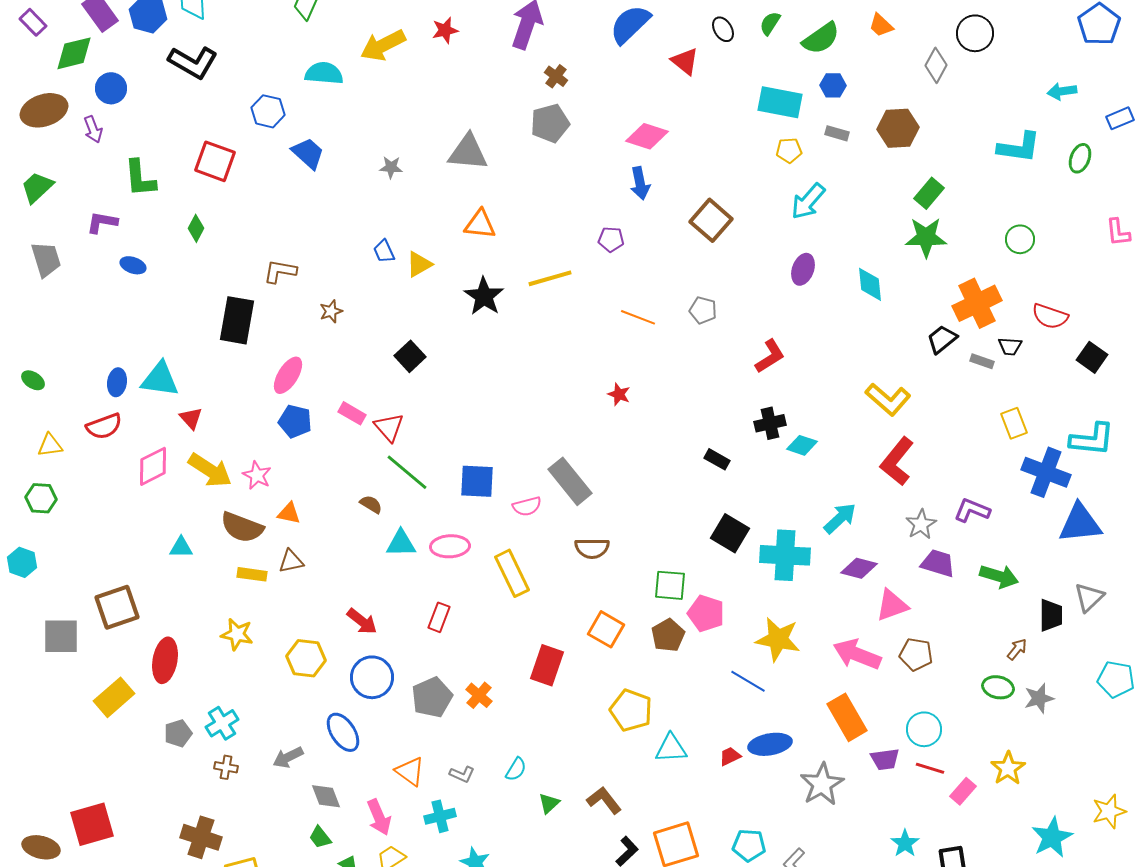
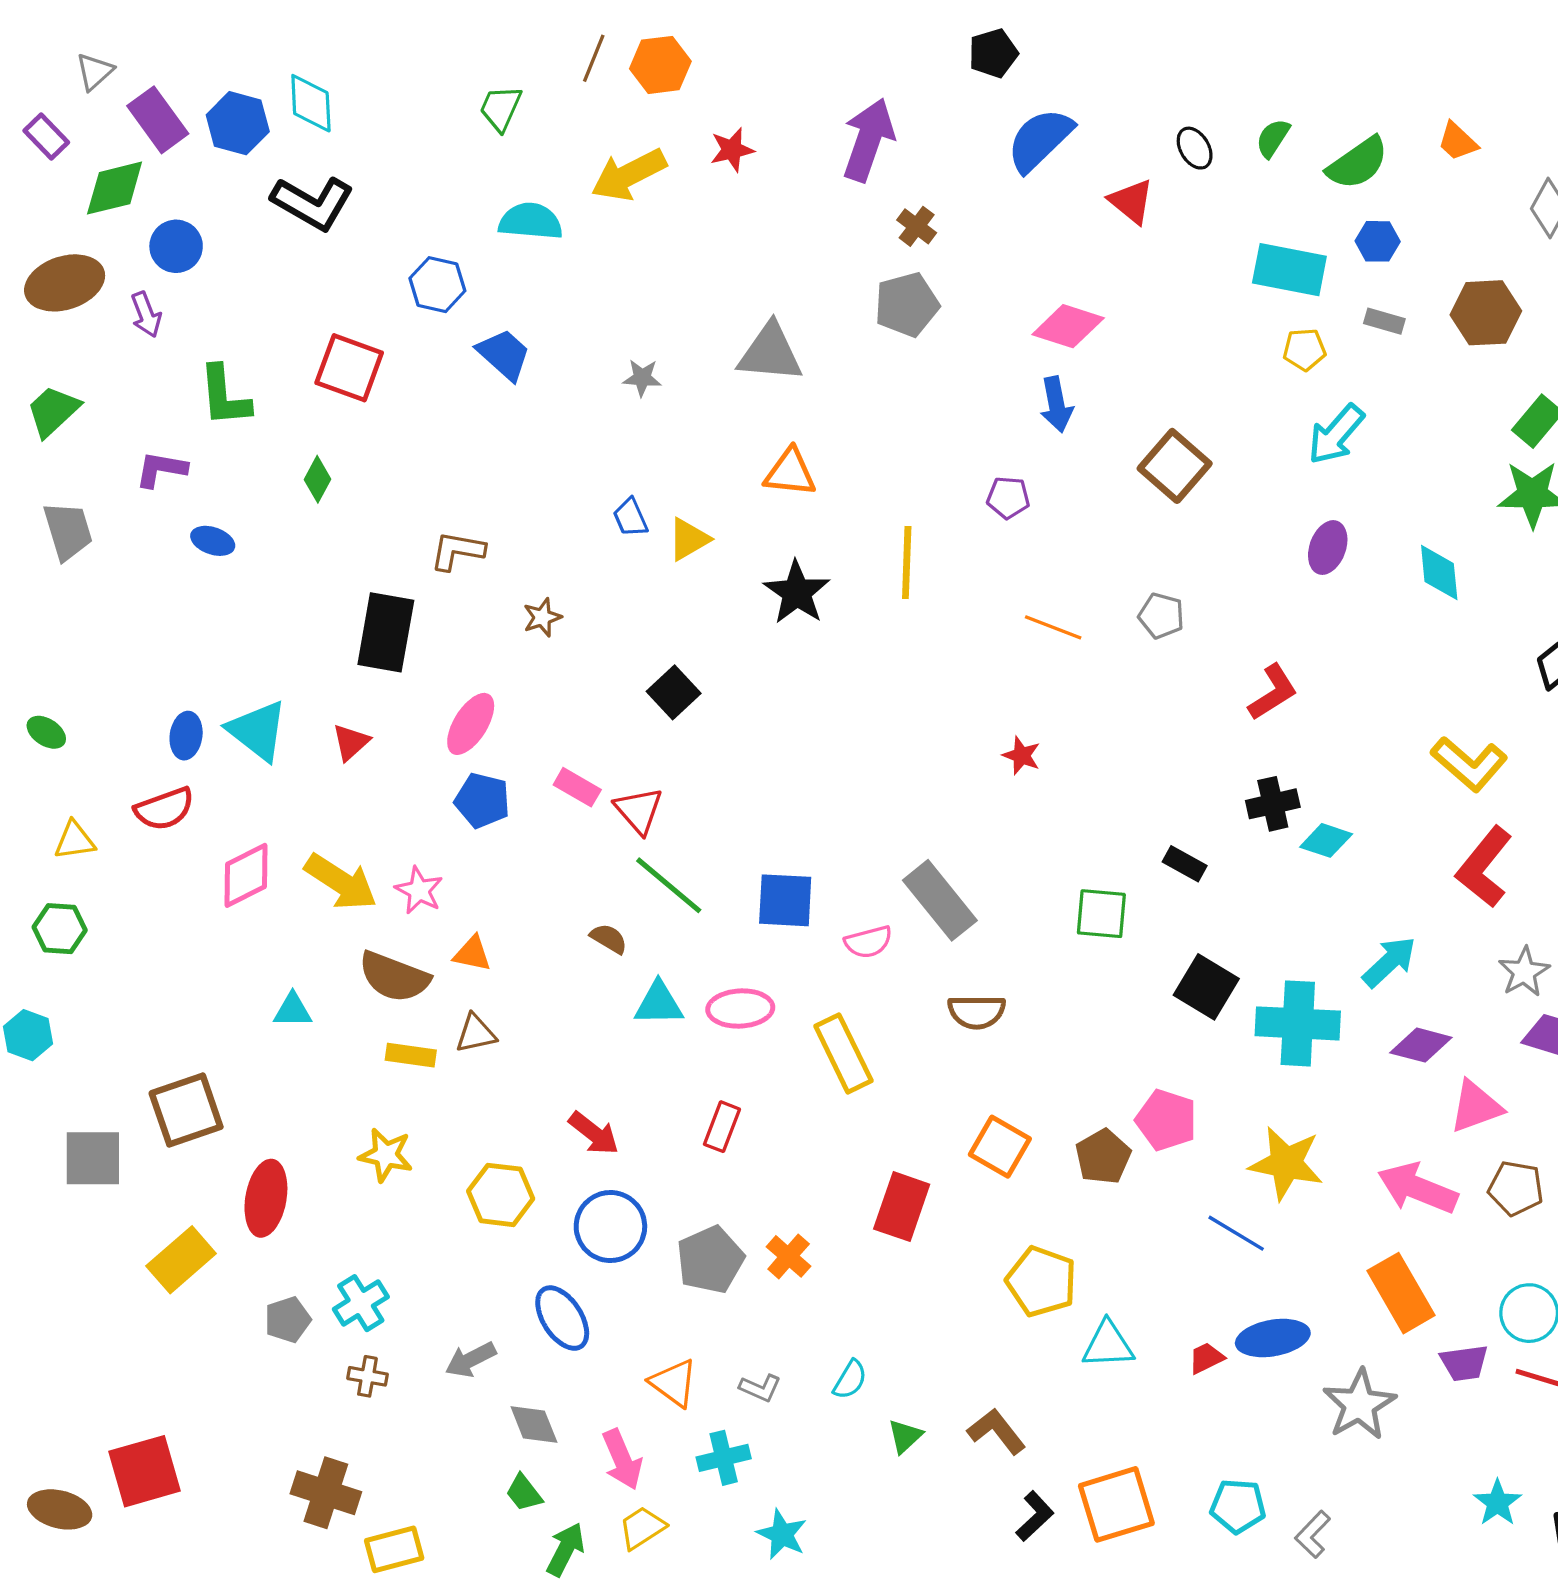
yellow line: (550, 278) -> (907, 562), turned -72
cyan triangle: (160, 379) -> (258, 731), turned 30
red triangle: (191, 418) -> (351, 742), moved, turned 30
green square: (670, 585) -> (1101, 914), moved

